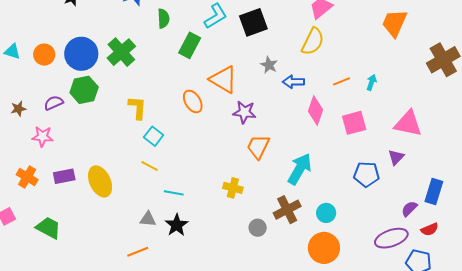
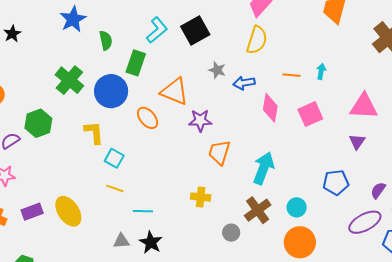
blue circle: (81, 54) -> (111, 91), moved
orange line: (341, 81) -> (291, 75), turned 36
blue pentagon: (366, 174) -> (336, 182), moved

